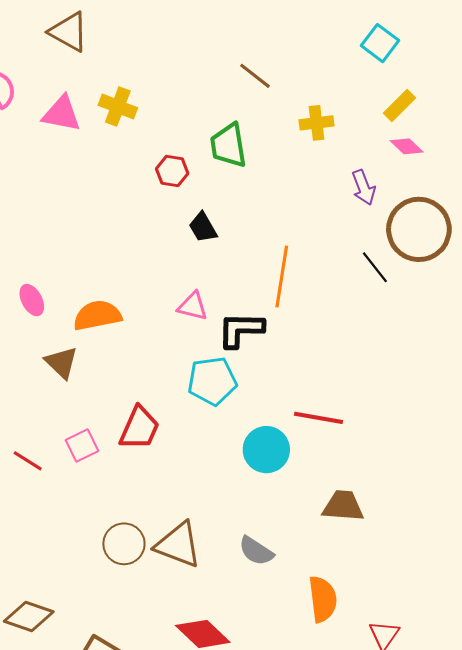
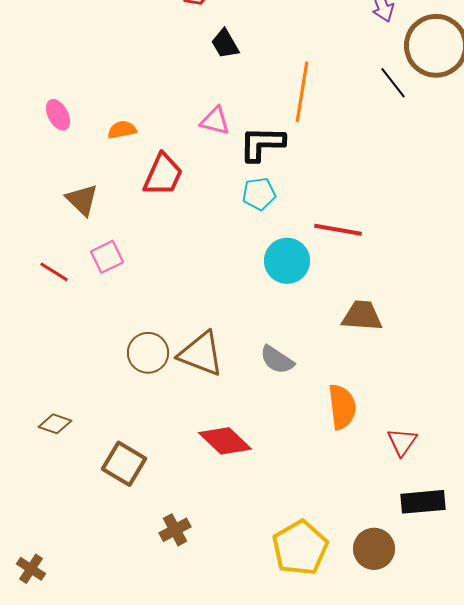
orange semicircle: (97, 315) -> (122, 130), size x0.6
brown triangle: (62, 363) -> (82, 200), moved
cyan pentagon: (212, 381) -> (259, 194), moved, size x0.7
red trapezoid: (139, 428) -> (163, 175), moved
brown diamond: (29, 617) -> (55, 424), size x0.7

